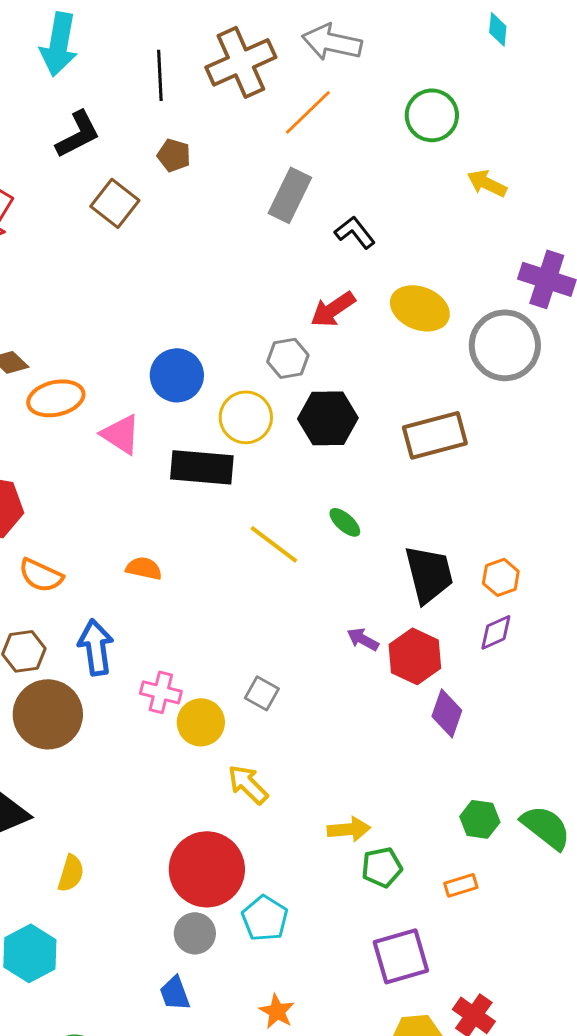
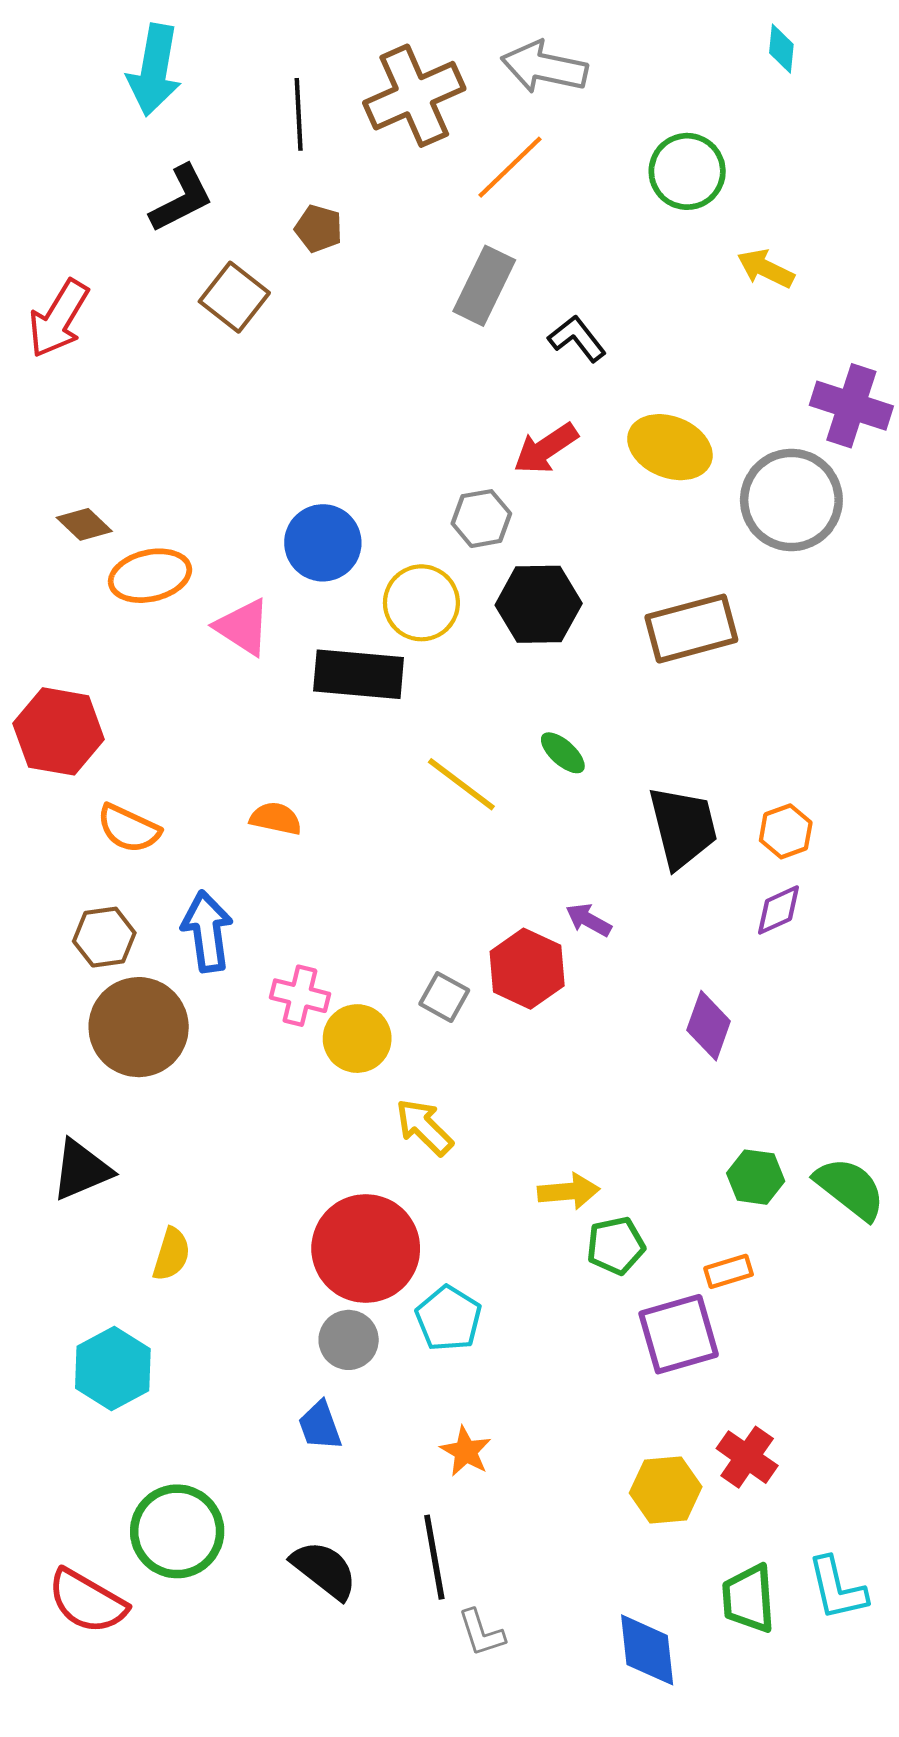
red hexagon: (415, 656) -> (527, 969), moved
purple square: (401, 956) -> (679, 1334), moved

